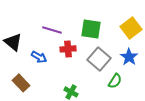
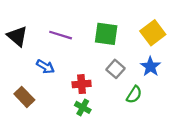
black triangle: (13, 42) -> (17, 36), moved
red cross: (68, 49) -> (82, 84), moved
gray square: (99, 59) -> (115, 69), size x0.7

